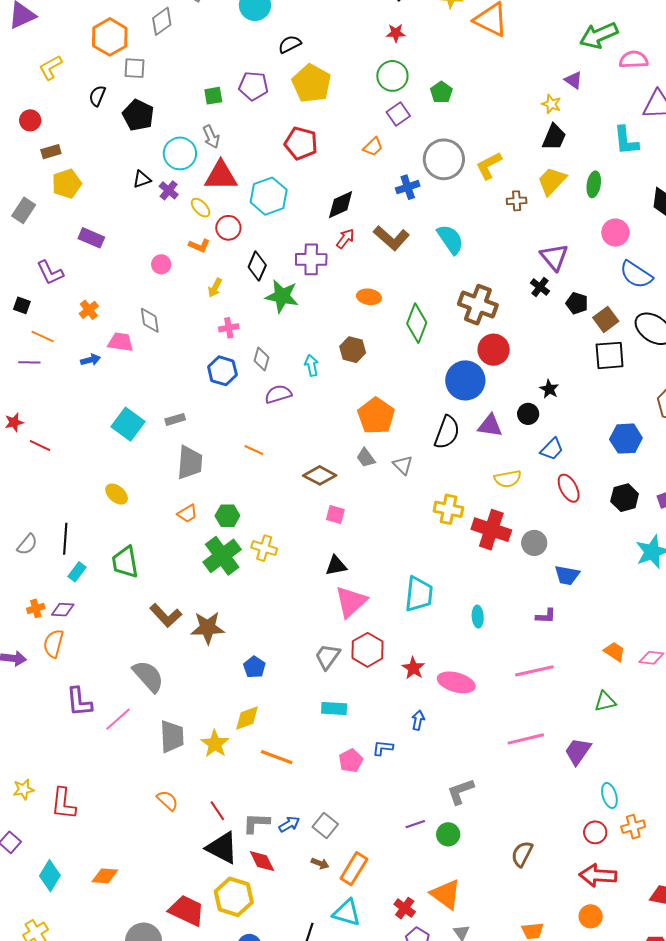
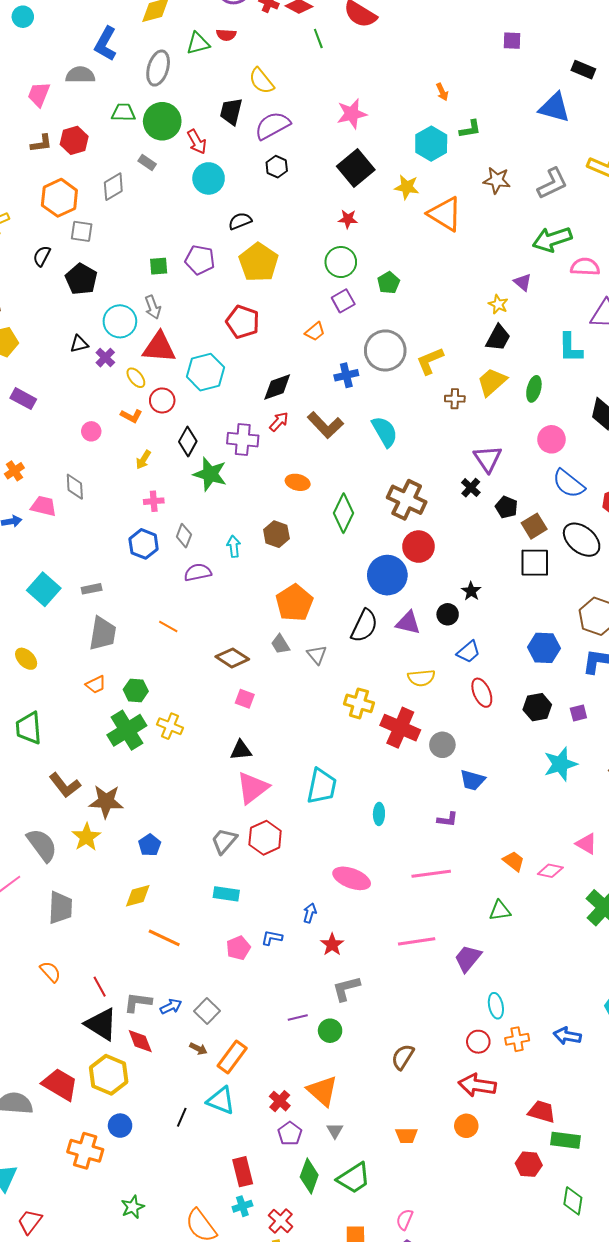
red star: (413, 668) -> (332, 945), moved
yellow star: (215, 744) -> (86, 837), moved

